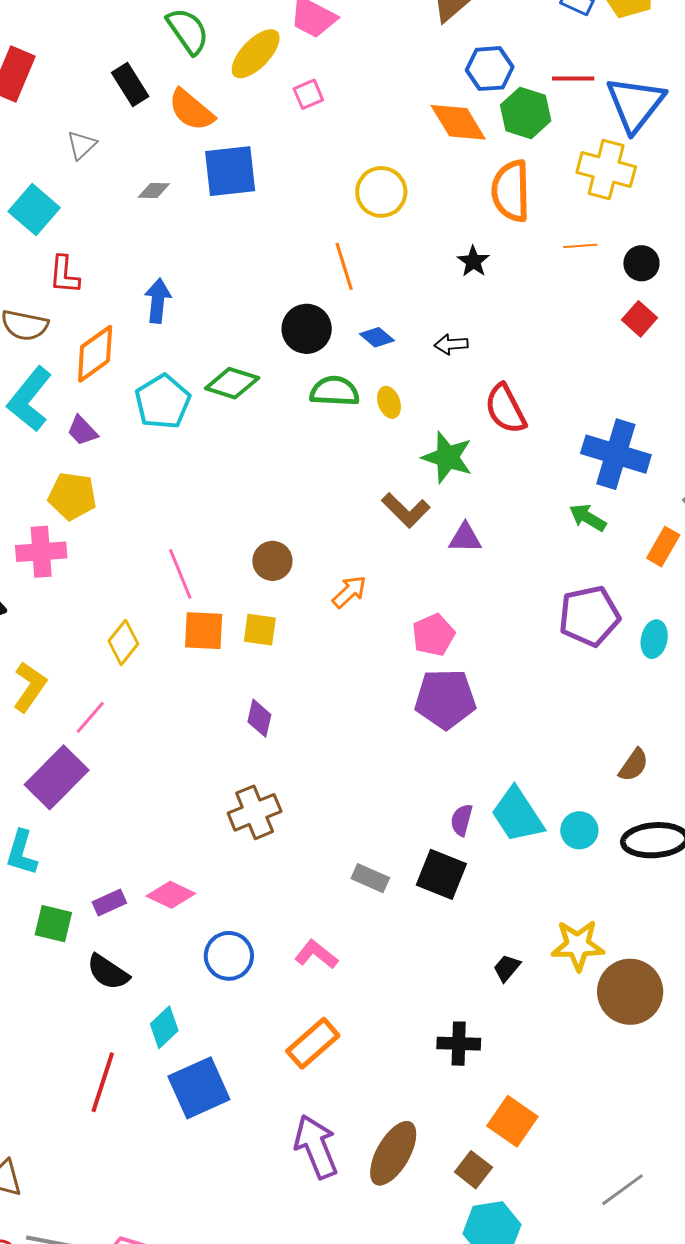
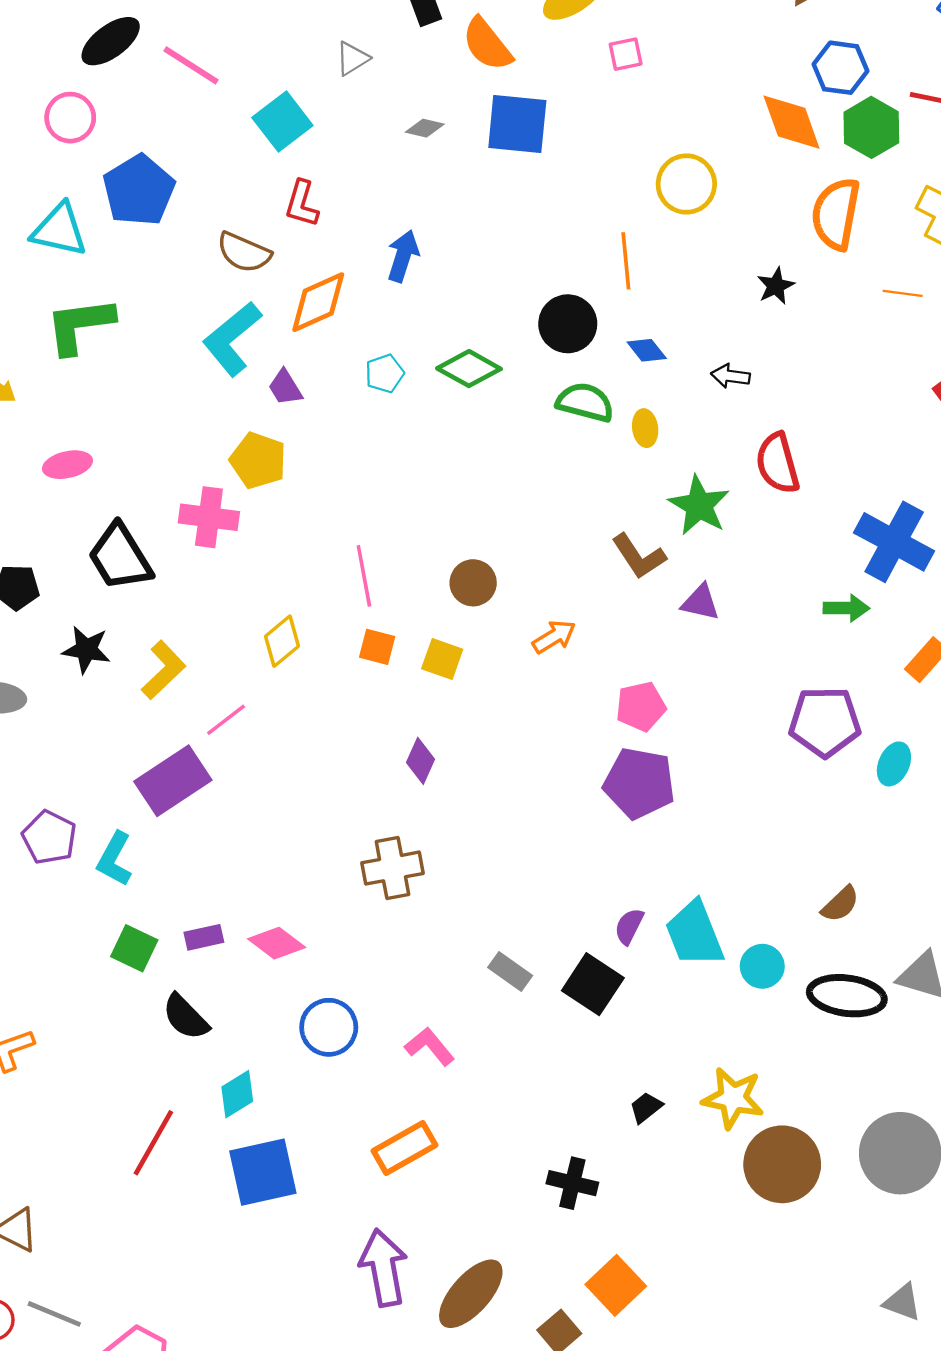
cyan pentagon: (163, 402) -> (385, 373), size x0.6
green arrow: (588, 518) -> (846, 608), turned 138
orange square: (204, 631) -> (377, 647), size x0.7

